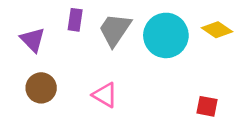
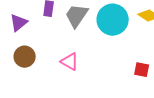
purple triangle: (33, 40) -> (19, 23), turned 36

